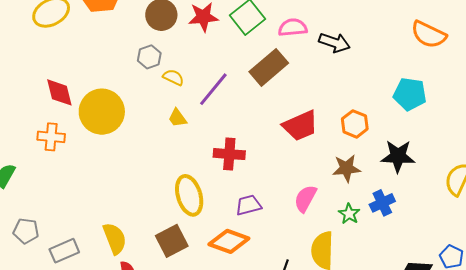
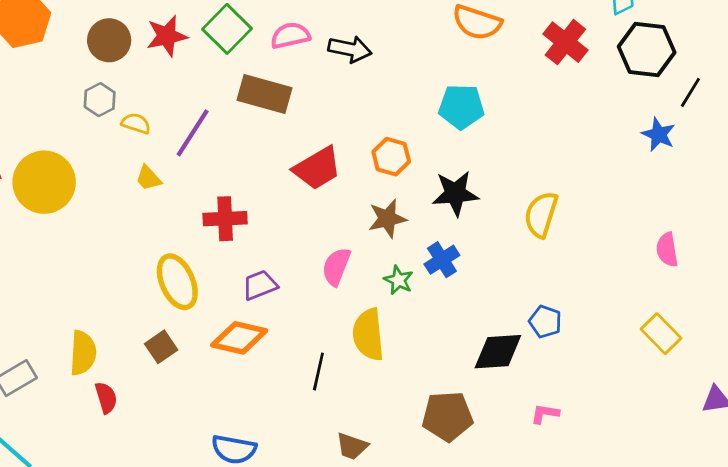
brown rectangle: (269, 67) -> (264, 94), turned 63
yellow semicircle: (115, 238) -> (83, 353), turned 32
brown square: (172, 241) -> (161, 347), size x0.7

